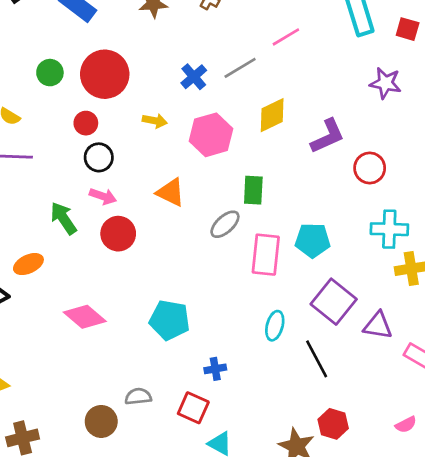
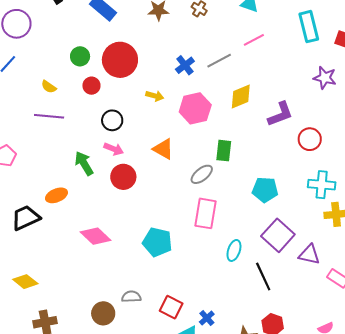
red circle: (86, 123) -> (91, 86), moved
pink rectangle: (266, 255) -> (206, 213), moved
blue cross: (215, 369) -> (207, 318), moved, turned -35

